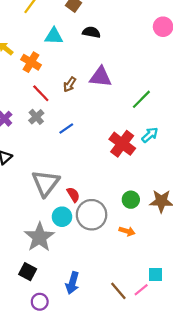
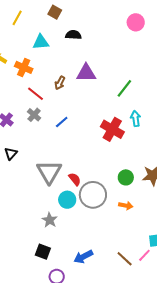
cyan arrow: (150, 135) -> (136, 119), turned -49
gray star: (39, 237) -> (50, 220), size x0.6
blue arrow: (72, 283) -> (83, 257), turned 54

